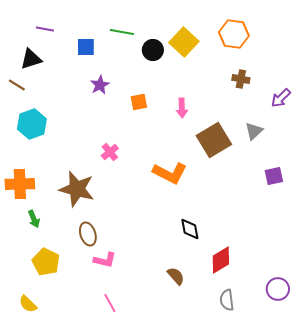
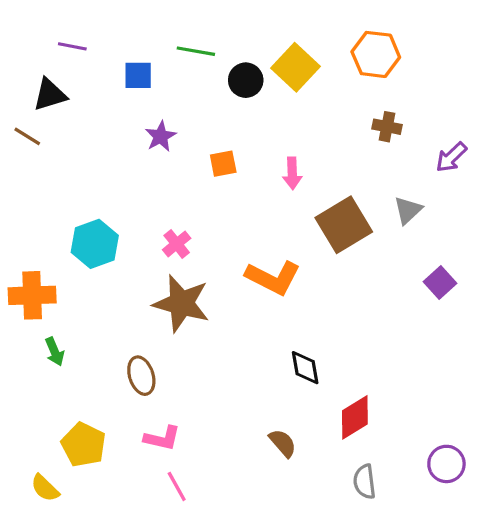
cyan hexagon: (32, 124) -> (95, 244), moved
purple square: (274, 176) -> (440, 282), turned -30
brown star: (77, 189) -> (181, 303), moved
pink L-shape: (105, 260) -> (162, 438), moved
yellow pentagon: (46, 262) -> (84, 445), moved

